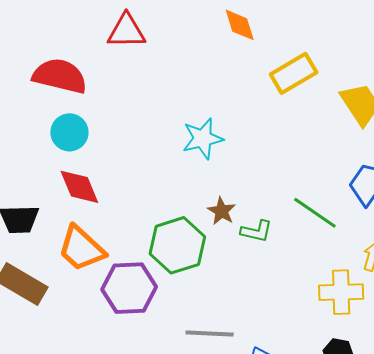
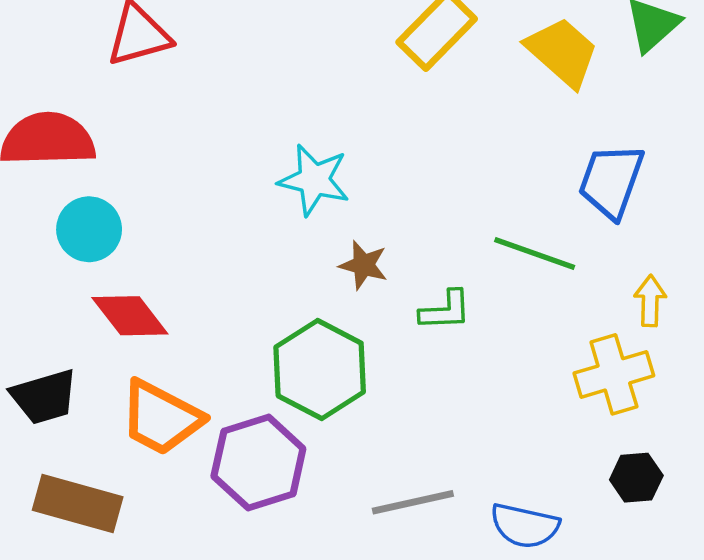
cyan star: (203, 138) -> (314, 180), turned -30
brown star: (222, 211) -> (363, 265), moved

